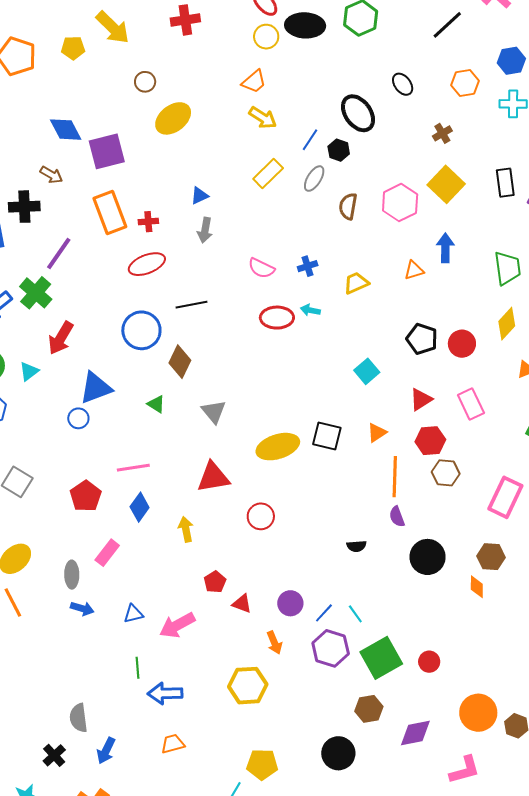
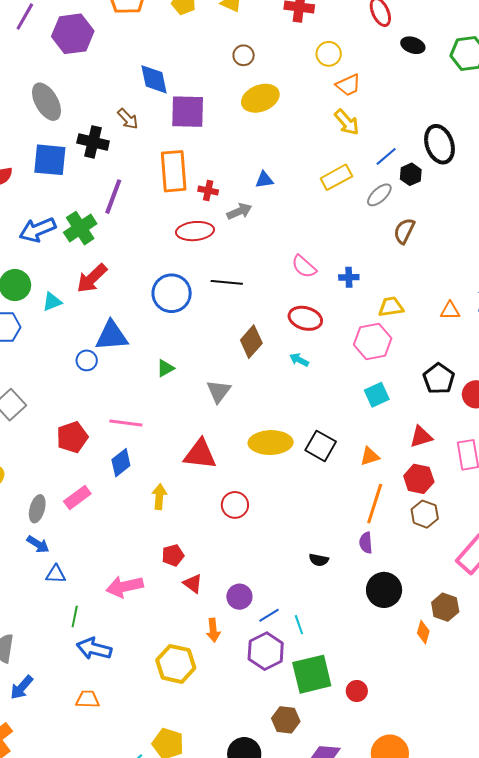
black ellipse: (305, 25) -> (413, 45), size x0.6
yellow circle: (266, 37) -> (329, 54), moved
pink hexagon: (400, 203) -> (373, 342), moved
gray arrow: (205, 230) -> (239, 211), moved, turned -140
purple line: (59, 254) -> (113, 197), turned -30
cyan arrow: (310, 310) -> (299, 360), moved
brown diamond: (180, 362) -> (251, 342), moved
green triangle: (156, 404) -> (165, 368), turned 42
blue triangle: (133, 614) -> (56, 574), moved

